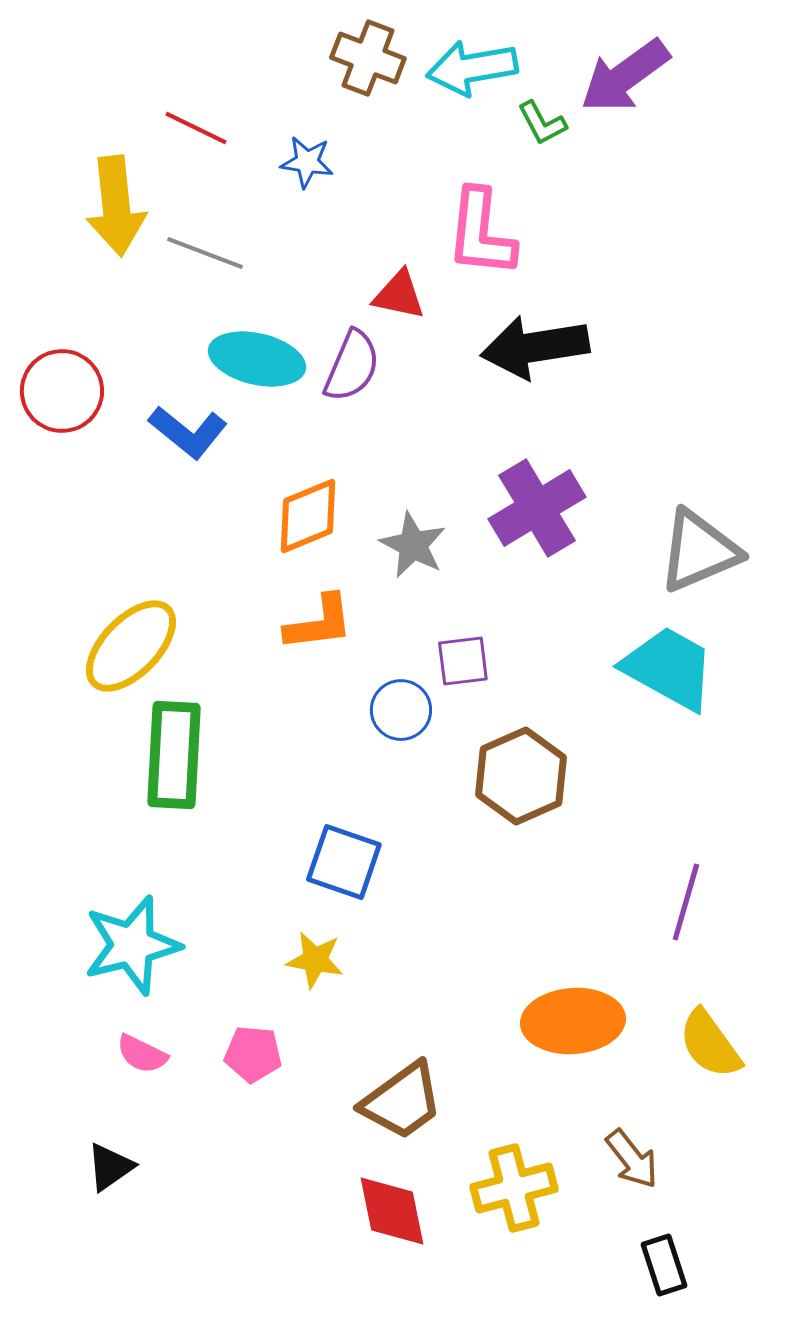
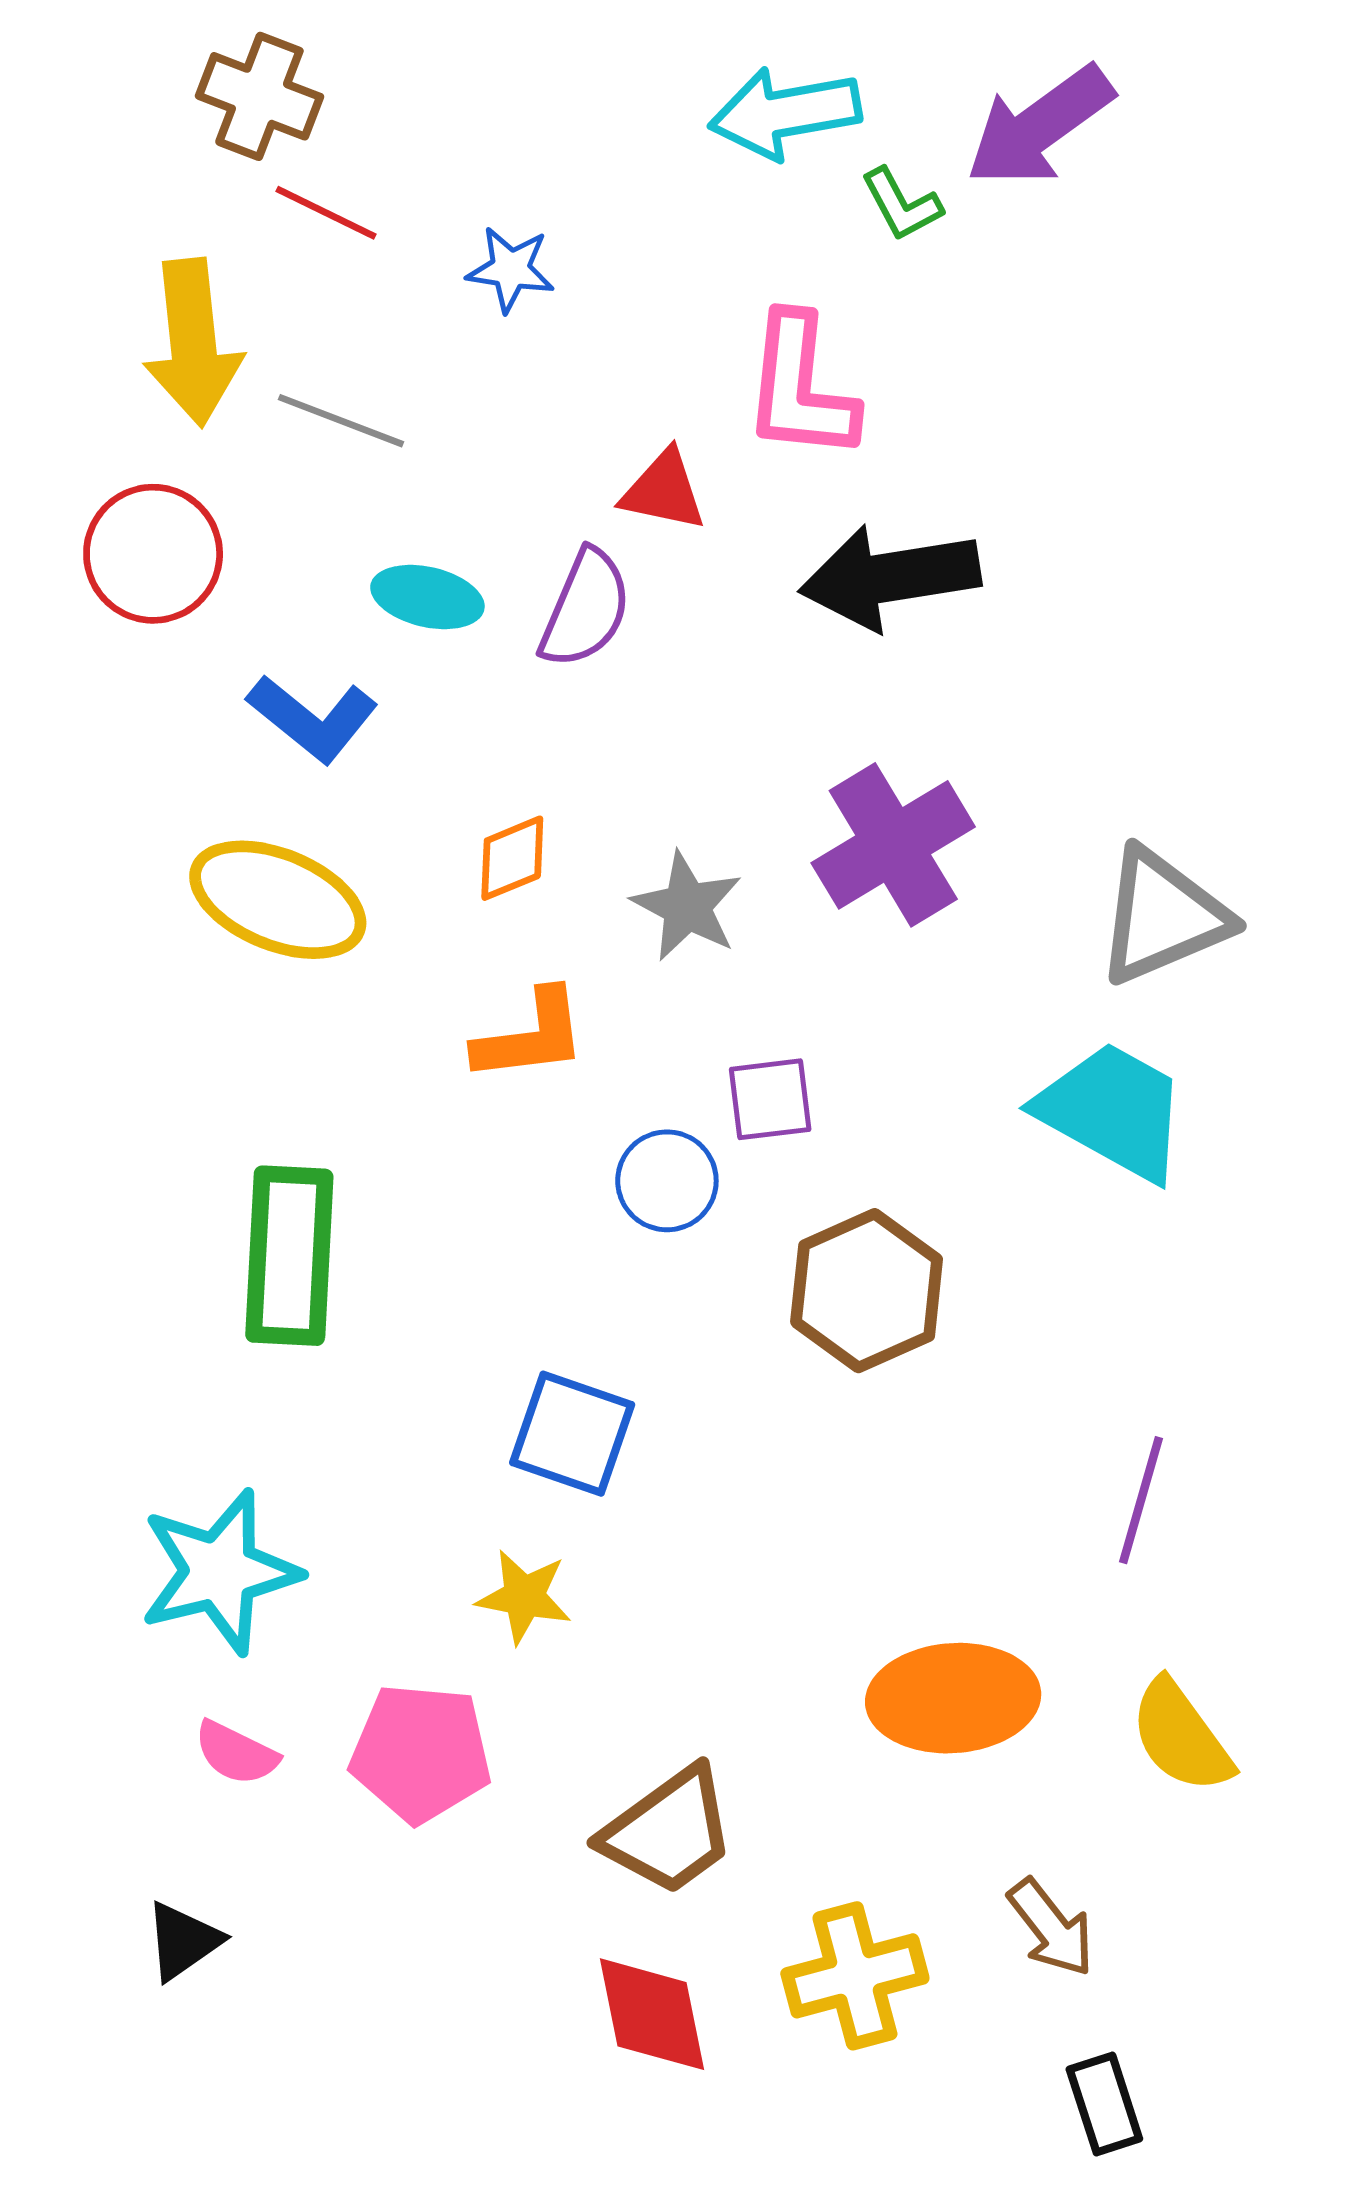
brown cross: (368, 58) -> (259, 96), moved
cyan ellipse: (257, 359) -> (427, 597), size x0.7
red circle: (62, 391) -> (153, 554), moved
orange diamond: (308, 516) -> (512, 858), size x0.7
yellow ellipse: (131, 646) -> (278, 900), moved, turned 68
pink pentagon: (253, 1054) -> (421, 1753), size x1.5

